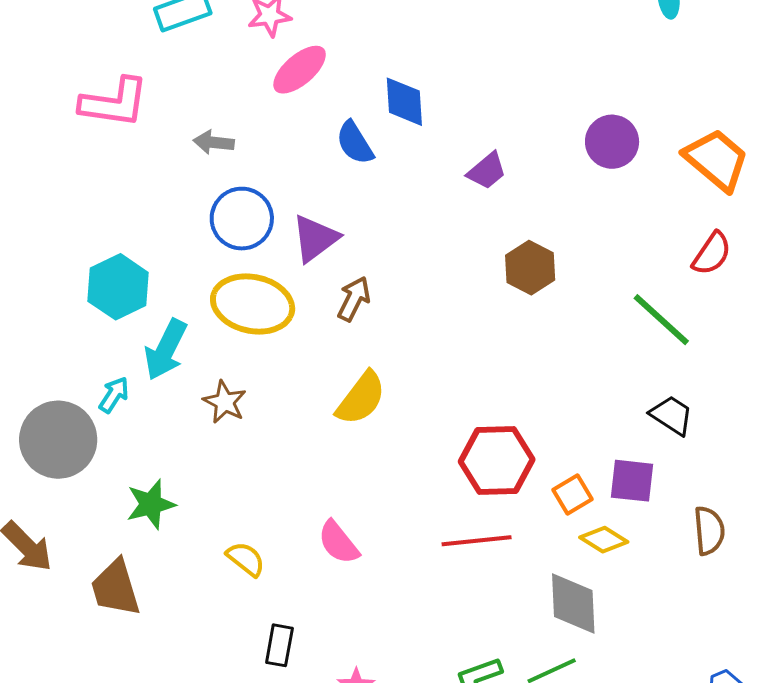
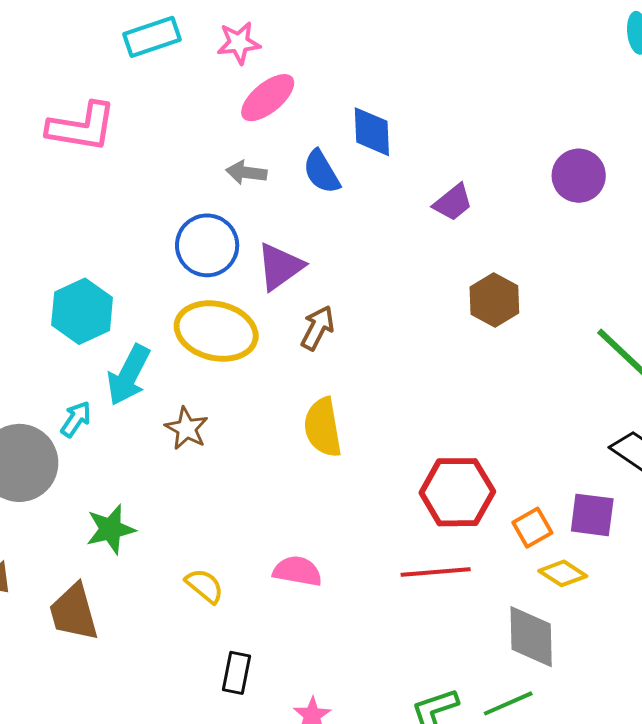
gray arrow: (214, 142) -> (246, 173), moved
yellow semicircle: (361, 398) -> (323, 427), turned 132
pink semicircle: (338, 542) -> (297, 571), turned 138

